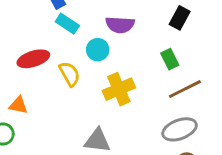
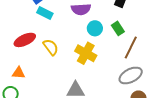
cyan circle: (98, 50) -> (95, 28), moved
yellow cross: (119, 89) -> (86, 53), turned -30
brown line: (185, 89) -> (131, 47), turned -30

